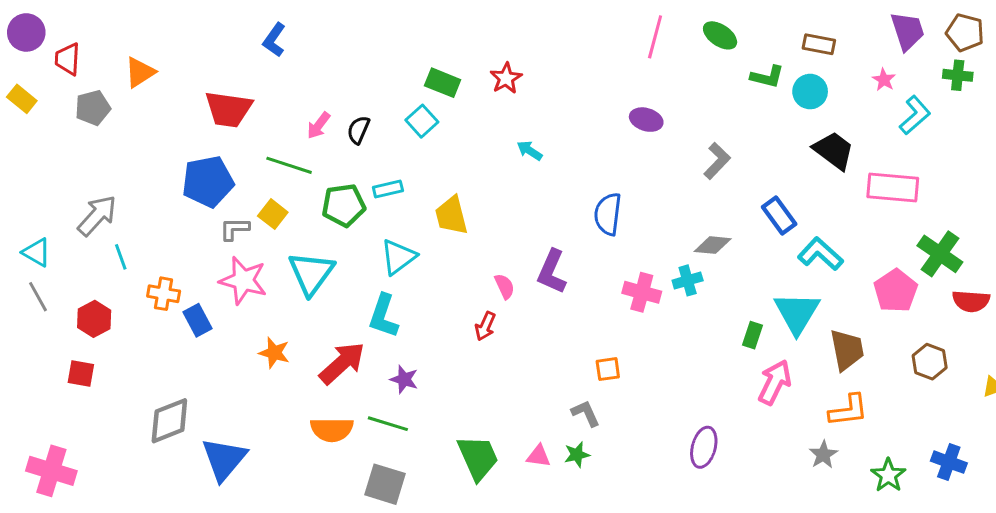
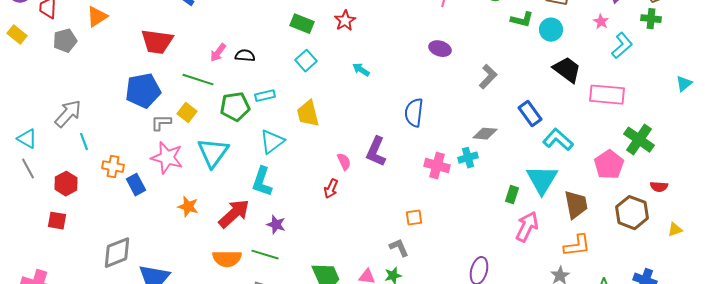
cyan square: (422, 121) -> (306, 61), moved
black semicircle: (358, 130) -> (245, 56), turned 72
red semicircle: (971, 301) -> (659, 187), moved, size x0.7
brown hexagon: (930, 362) -> (632, 213), size x1.4

